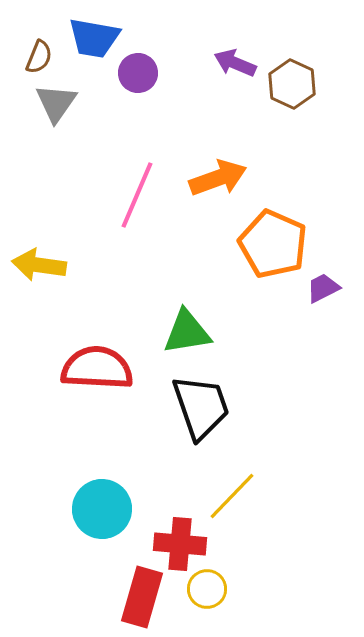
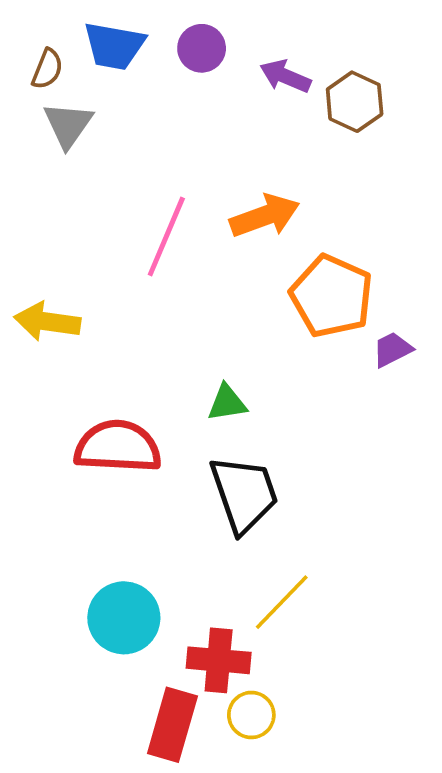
purple circle: (138, 73) -> (202, 48), moved
green triangle: (187, 332) -> (227, 403), size x0.7

